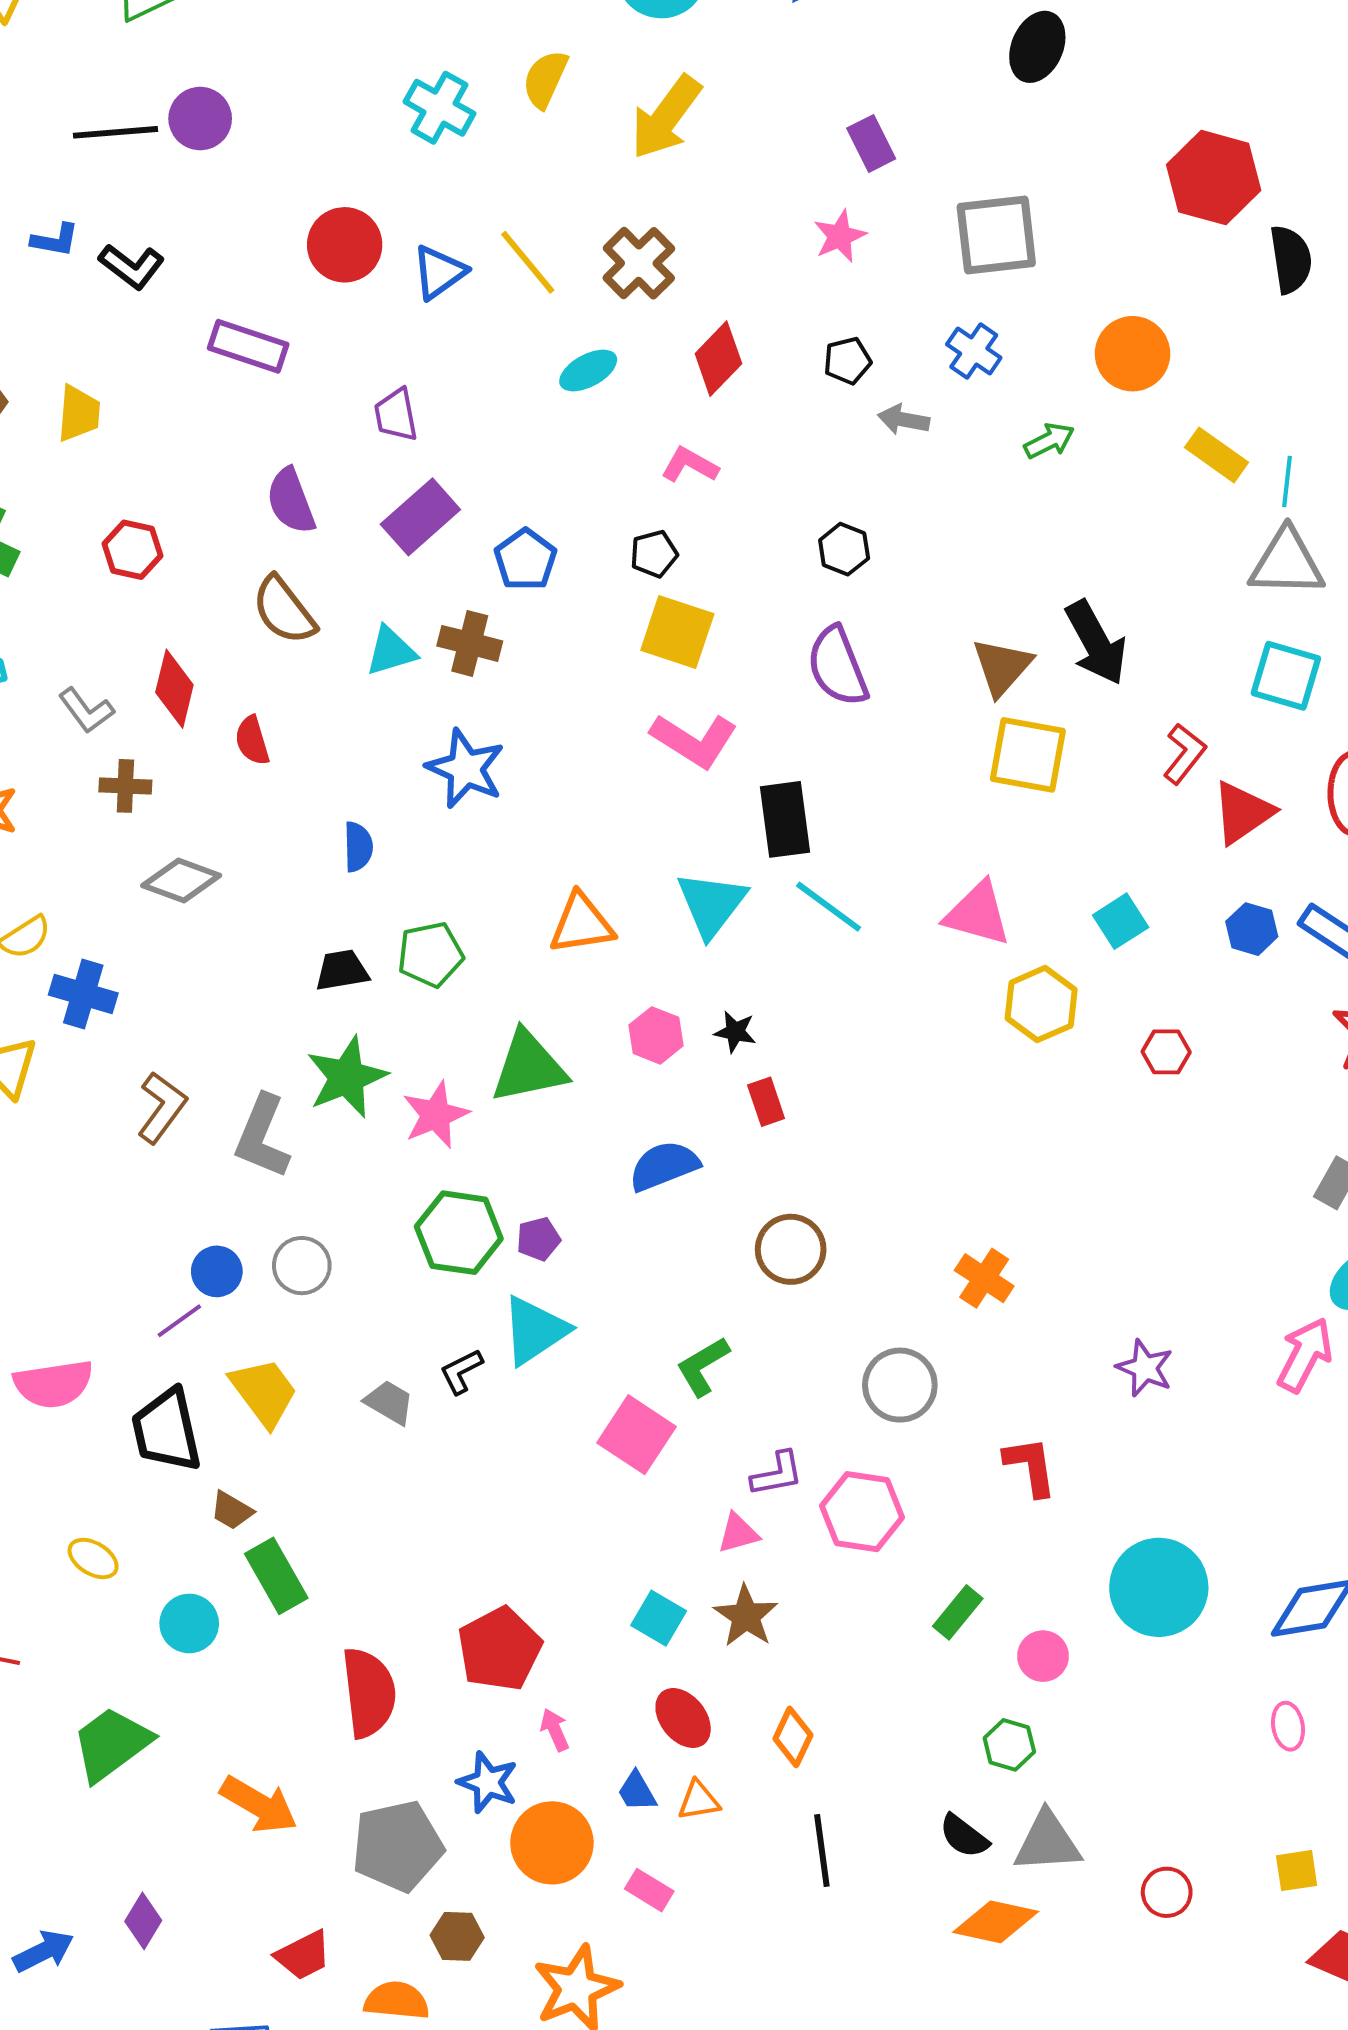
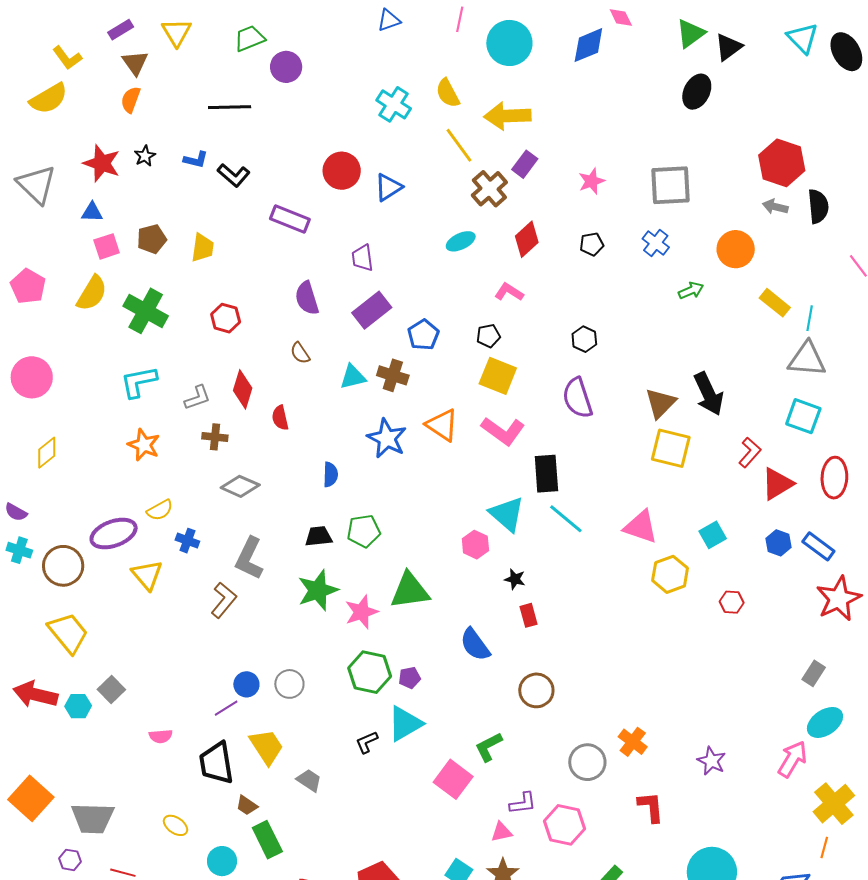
yellow semicircle: (545, 79) -> (448, 93), turned -56
yellow arrow: (666, 117) -> (507, 116), turned 48
purple circle: (200, 119) -> (286, 67), moved
purple rectangle: (871, 144) -> (525, 164), moved, turned 60
yellow line: (528, 262) -> (459, 145), moved
gray arrow: (904, 420) -> (775, 207), moved
brown semicircle: (284, 610) -> (300, 353), size x0.6
gray L-shape: (86, 710) -> (197, 398), turned -76
cyan triangle: (712, 904) -> (507, 514), turned -30
orange triangle: (582, 924) -> (442, 425), moved, turned 39
blue cross: (83, 994) -> (187, 541), size x0.7
pink hexagon: (656, 1035) -> (475, 545), moved
gray L-shape: (262, 1137) -> (249, 558), moved
blue semicircle: (664, 1166) -> (475, 645), turned -108
orange cross: (984, 1278) -> (633, 742), moved
pink semicircle: (53, 1384) -> (161, 736), size x0.6
gray trapezoid: (389, 1402) -> (309, 780), moved

